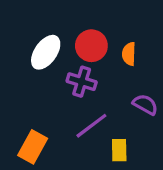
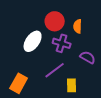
white ellipse: (46, 52) -> (33, 41), moved
purple cross: (82, 82) -> (62, 43), moved

